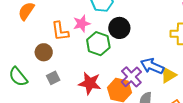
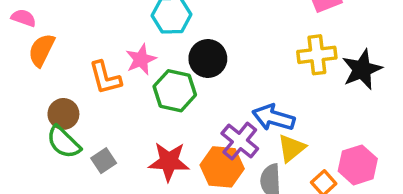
brown circle: (44, 52) -> (63, 114), moved
yellow triangle: (168, 75) -> (291, 148), moved
green semicircle: (18, 77) -> (64, 142), moved

